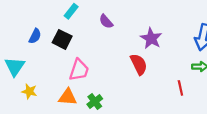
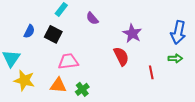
pink trapezoid: (79, 70) -> (68, 61), turned -115
red line: (180, 88) -> (151, 72), moved
yellow star: (29, 91) -> (24, 80), size x1.5

